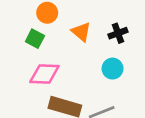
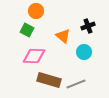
orange triangle: (81, 32) -> (63, 36), moved

